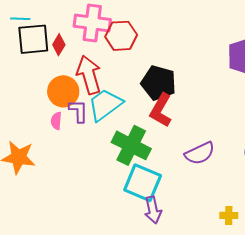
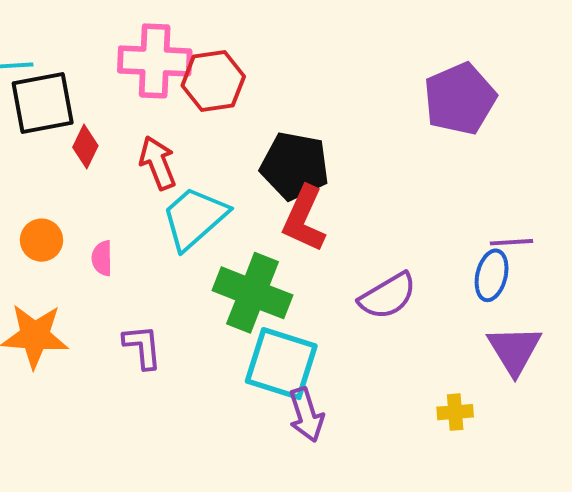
red diamond: (59, 45) -> (85, 146), moved
red arrow: (89, 75) -> (158, 163), size x0.7
orange circle: (63, 91) -> (42, 240), moved, size x0.7
purple L-shape: (78, 111) -> (142, 347), moved

